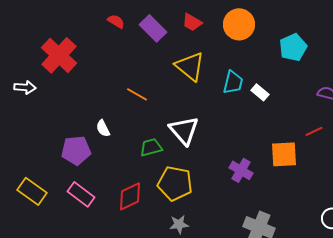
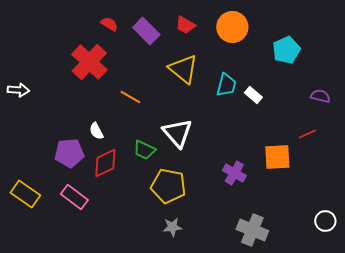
red cross: (59, 55) -> (89, 62), moved
green trapezoid: (151, 147) -> (144, 150), turned -140
red diamond: (130, 196) -> (105, 163), moved

